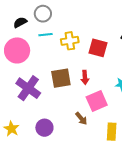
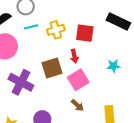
red arrow: (85, 77) -> (74, 56), moved
pink square: (97, 101) -> (78, 80), moved

